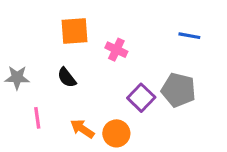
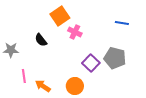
orange square: (74, 31) -> (60, 16), moved, turned -30
black semicircle: (67, 78) -> (41, 40), moved
orange arrow: (82, 129) -> (43, 86), moved

